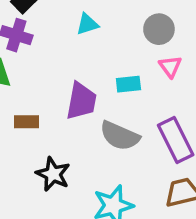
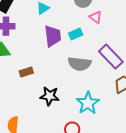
purple trapezoid: (81, 101) -> (53, 36), moved

